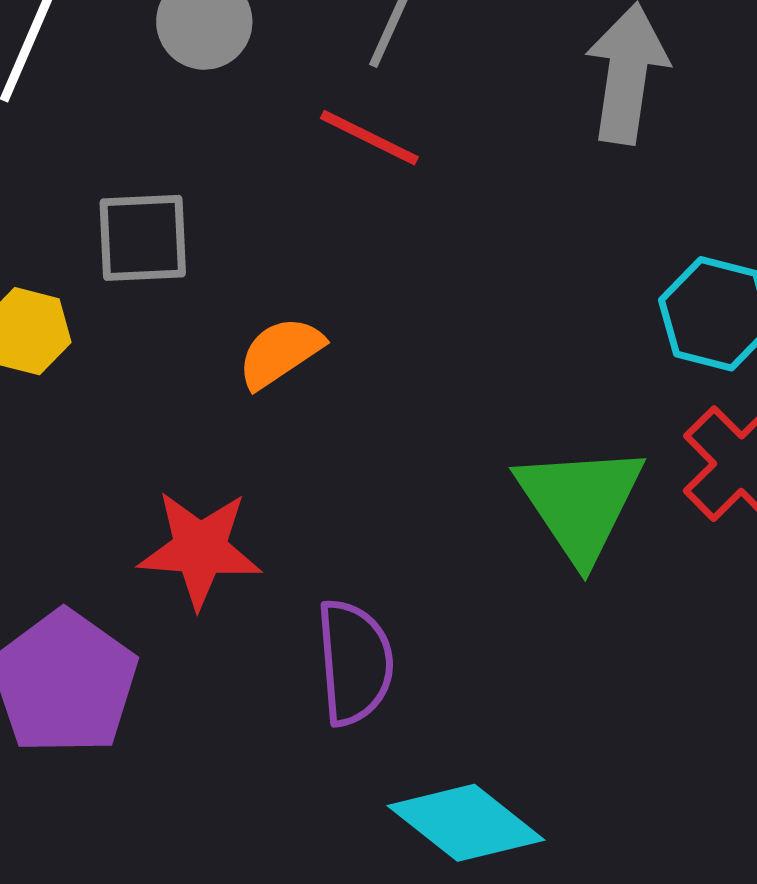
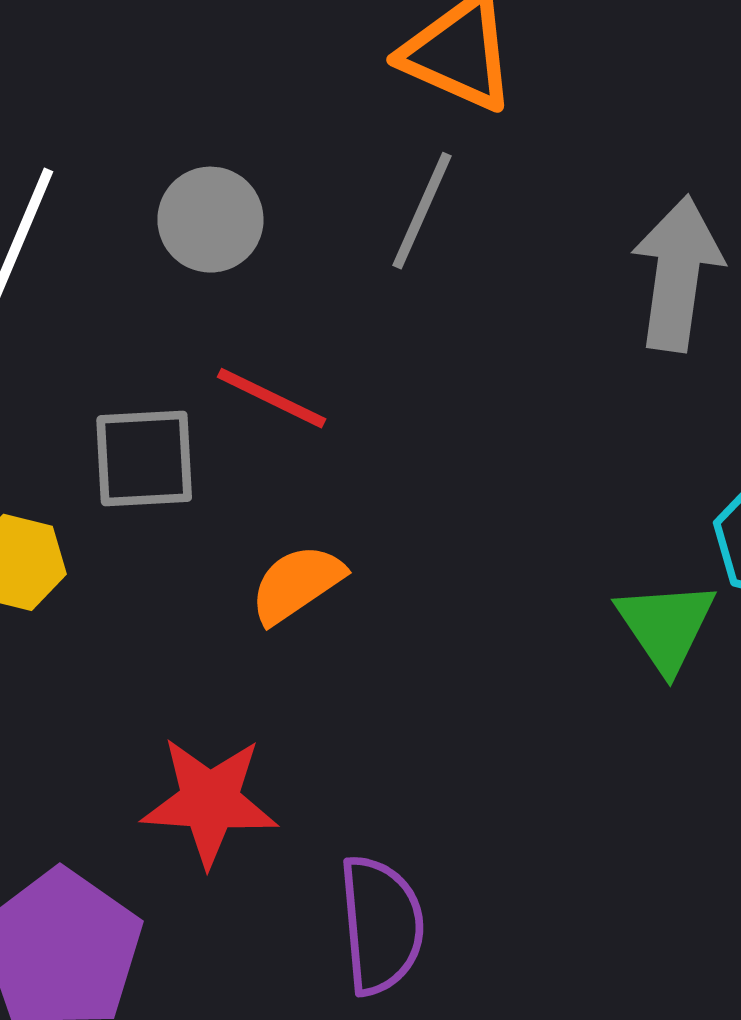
red line: (369, 138) -> (272, 398), moved
green triangle: (580, 503) -> (666, 626), moved, size x0.7

